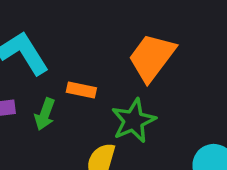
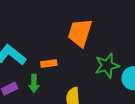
green star: (133, 121) -> (107, 66), moved, turned 30

